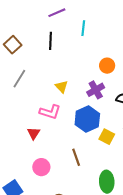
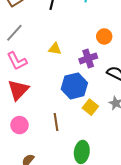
yellow triangle: (62, 87) -> (55, 49), turned -48
pink L-shape: (50, 112) -> (17, 61), moved, turned 35
red triangle: (34, 133) -> (18, 90), size x1.6

